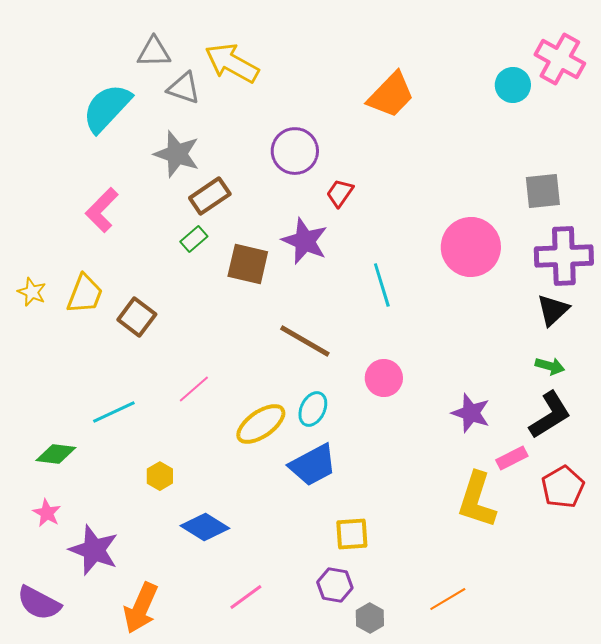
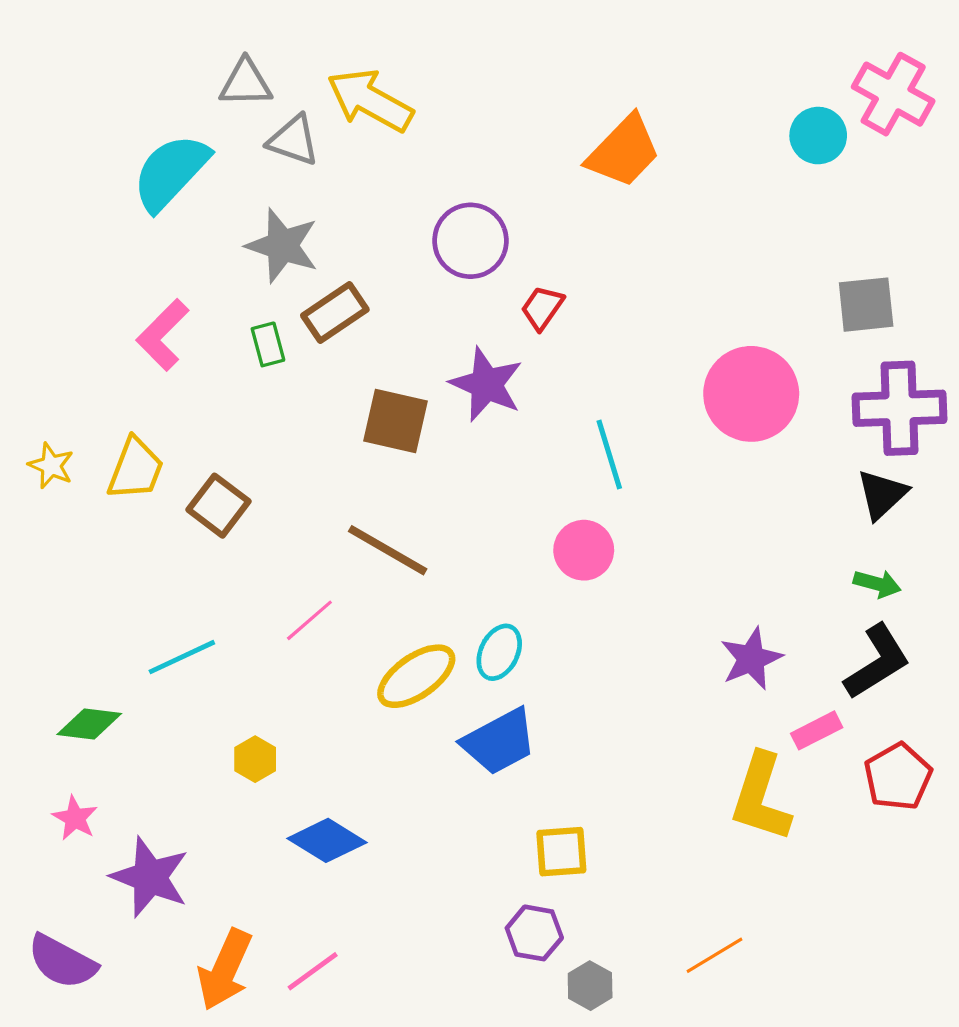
green rectangle: (194, 239) -> (268, 344), moved, turned -64
brown line: (305, 341) -> (388, 550), moved
pink circle: (384, 378) -> (584, 550), moved
purple star: (471, 413) -> (751, 659), turned 30
pink line: (246, 597) -> (313, 971), moved

